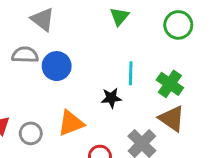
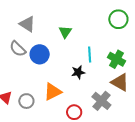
green triangle: (119, 17) -> (65, 32), moved
gray semicircle: (25, 55) -> (18, 49), turned -132

